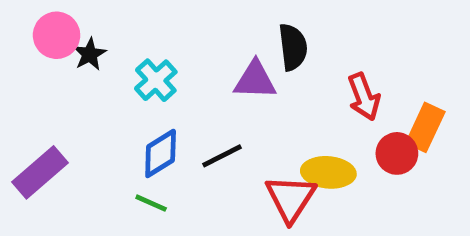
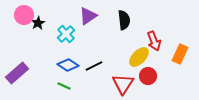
purple triangle: (255, 80) -> (88, 16), moved, turned -36
blue diamond: (161, 153) -> (68, 65), turned 65
red circle: (397, 153) -> (148, 76), moved
yellow ellipse: (328, 172) -> (139, 57), moved, turned -50

